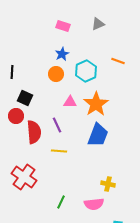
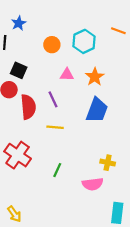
blue star: (62, 54) -> (19, 23), moved
orange star: (96, 104) -> (95, 77), size x0.7
green line: (61, 202) -> (57, 170), moved

